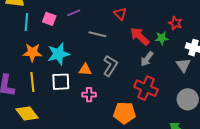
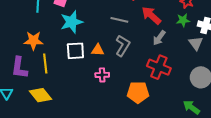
gray line: (97, 34) -> (119, 20), moved
green star: (162, 38) -> (183, 20), moved
orange star: (32, 53) -> (33, 41), moved
cyan star: (58, 54) -> (72, 22), moved
white square: (61, 82) -> (75, 51), moved

